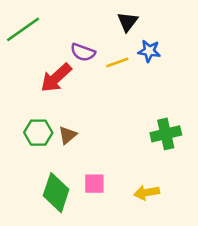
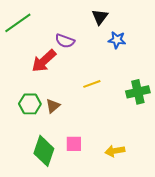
yellow line: (117, 62) -> (92, 84), moved
green cross: (166, 134) -> (138, 92), moved

